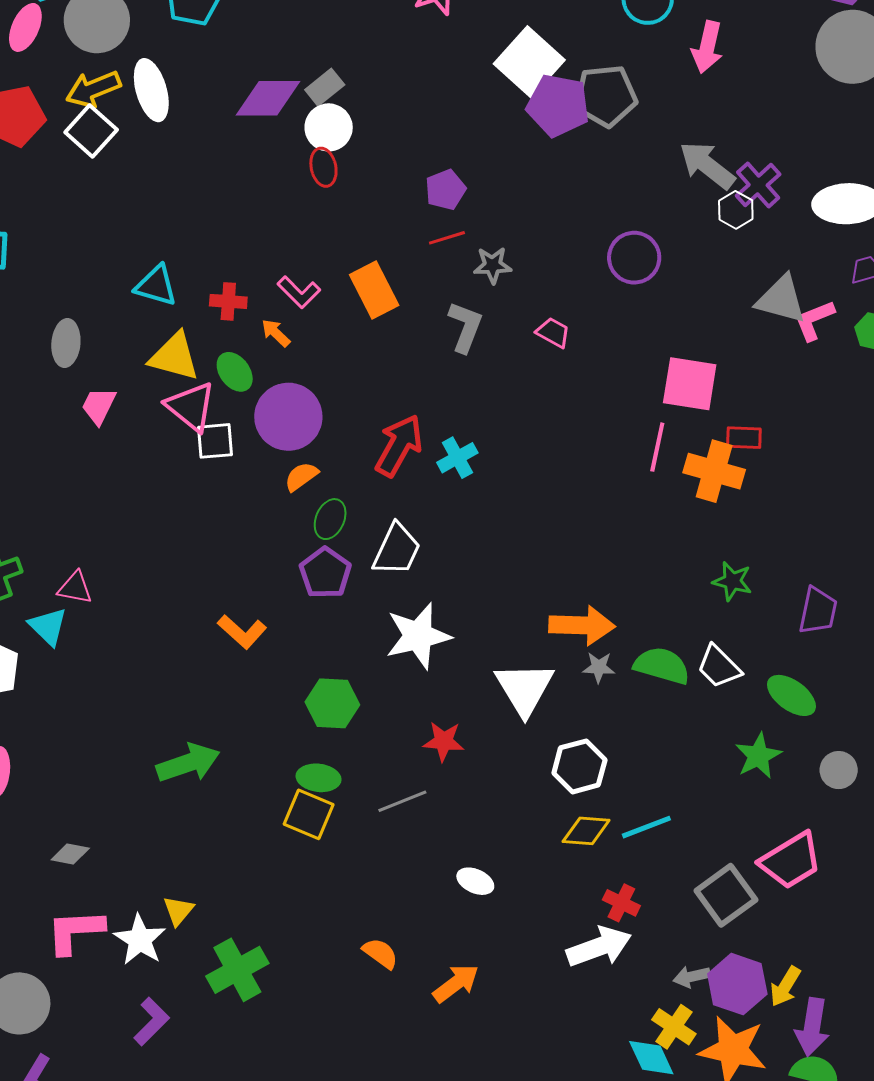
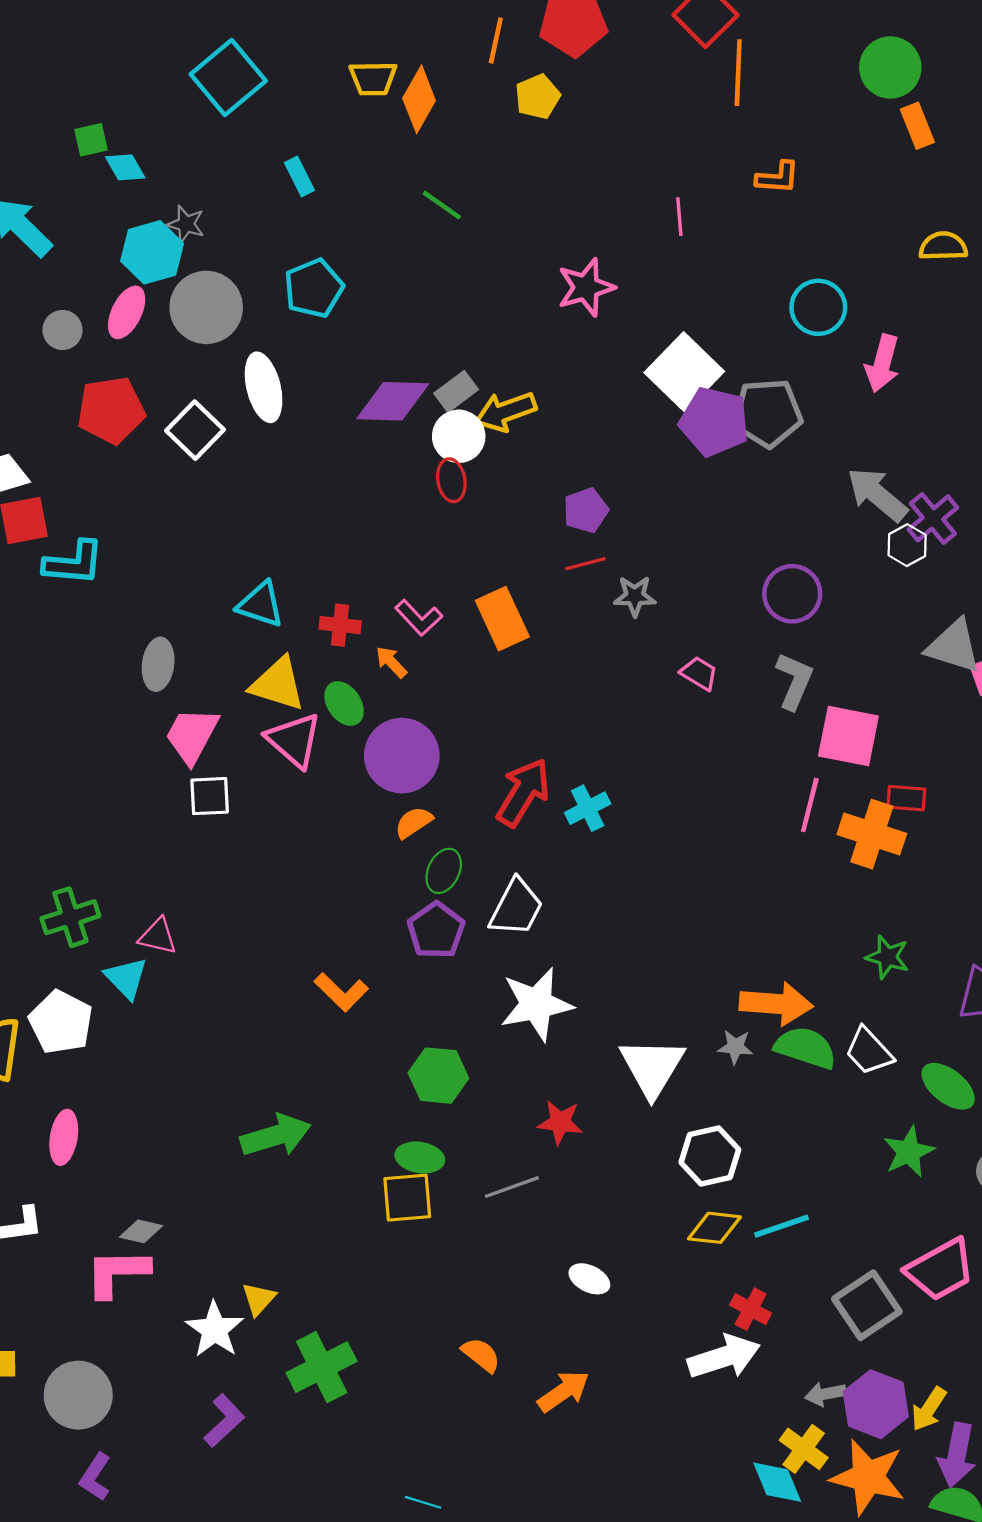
yellow arrow: (93, 89) -> (506, 412), moved
gray L-shape: (465, 327) -> (794, 681), moved
pink trapezoid: (99, 406) -> (192, 735), size x1.4
white square: (215, 441) -> (210, 796), moved
orange arrow: (582, 625) -> (776, 1004), moved
yellow square: (309, 814) -> (407, 1198), turned -30
pink L-shape: (75, 931) -> (117, 1273), moved

